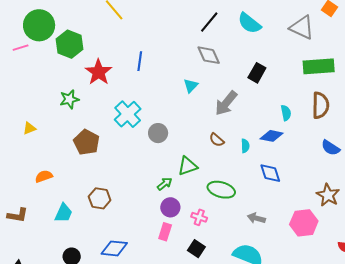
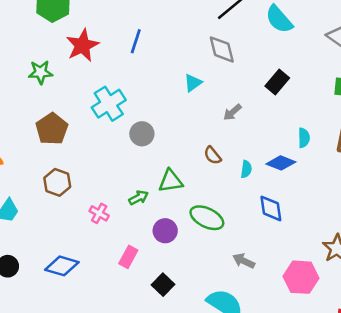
gray arrow: (226, 103) -> (232, 112), size x0.6
brown hexagon: (100, 198) -> (57, 182), moved
purple circle: (170, 207) -> (165, 231), moved
pink cross: (199, 217) -> (99, 213), moved

